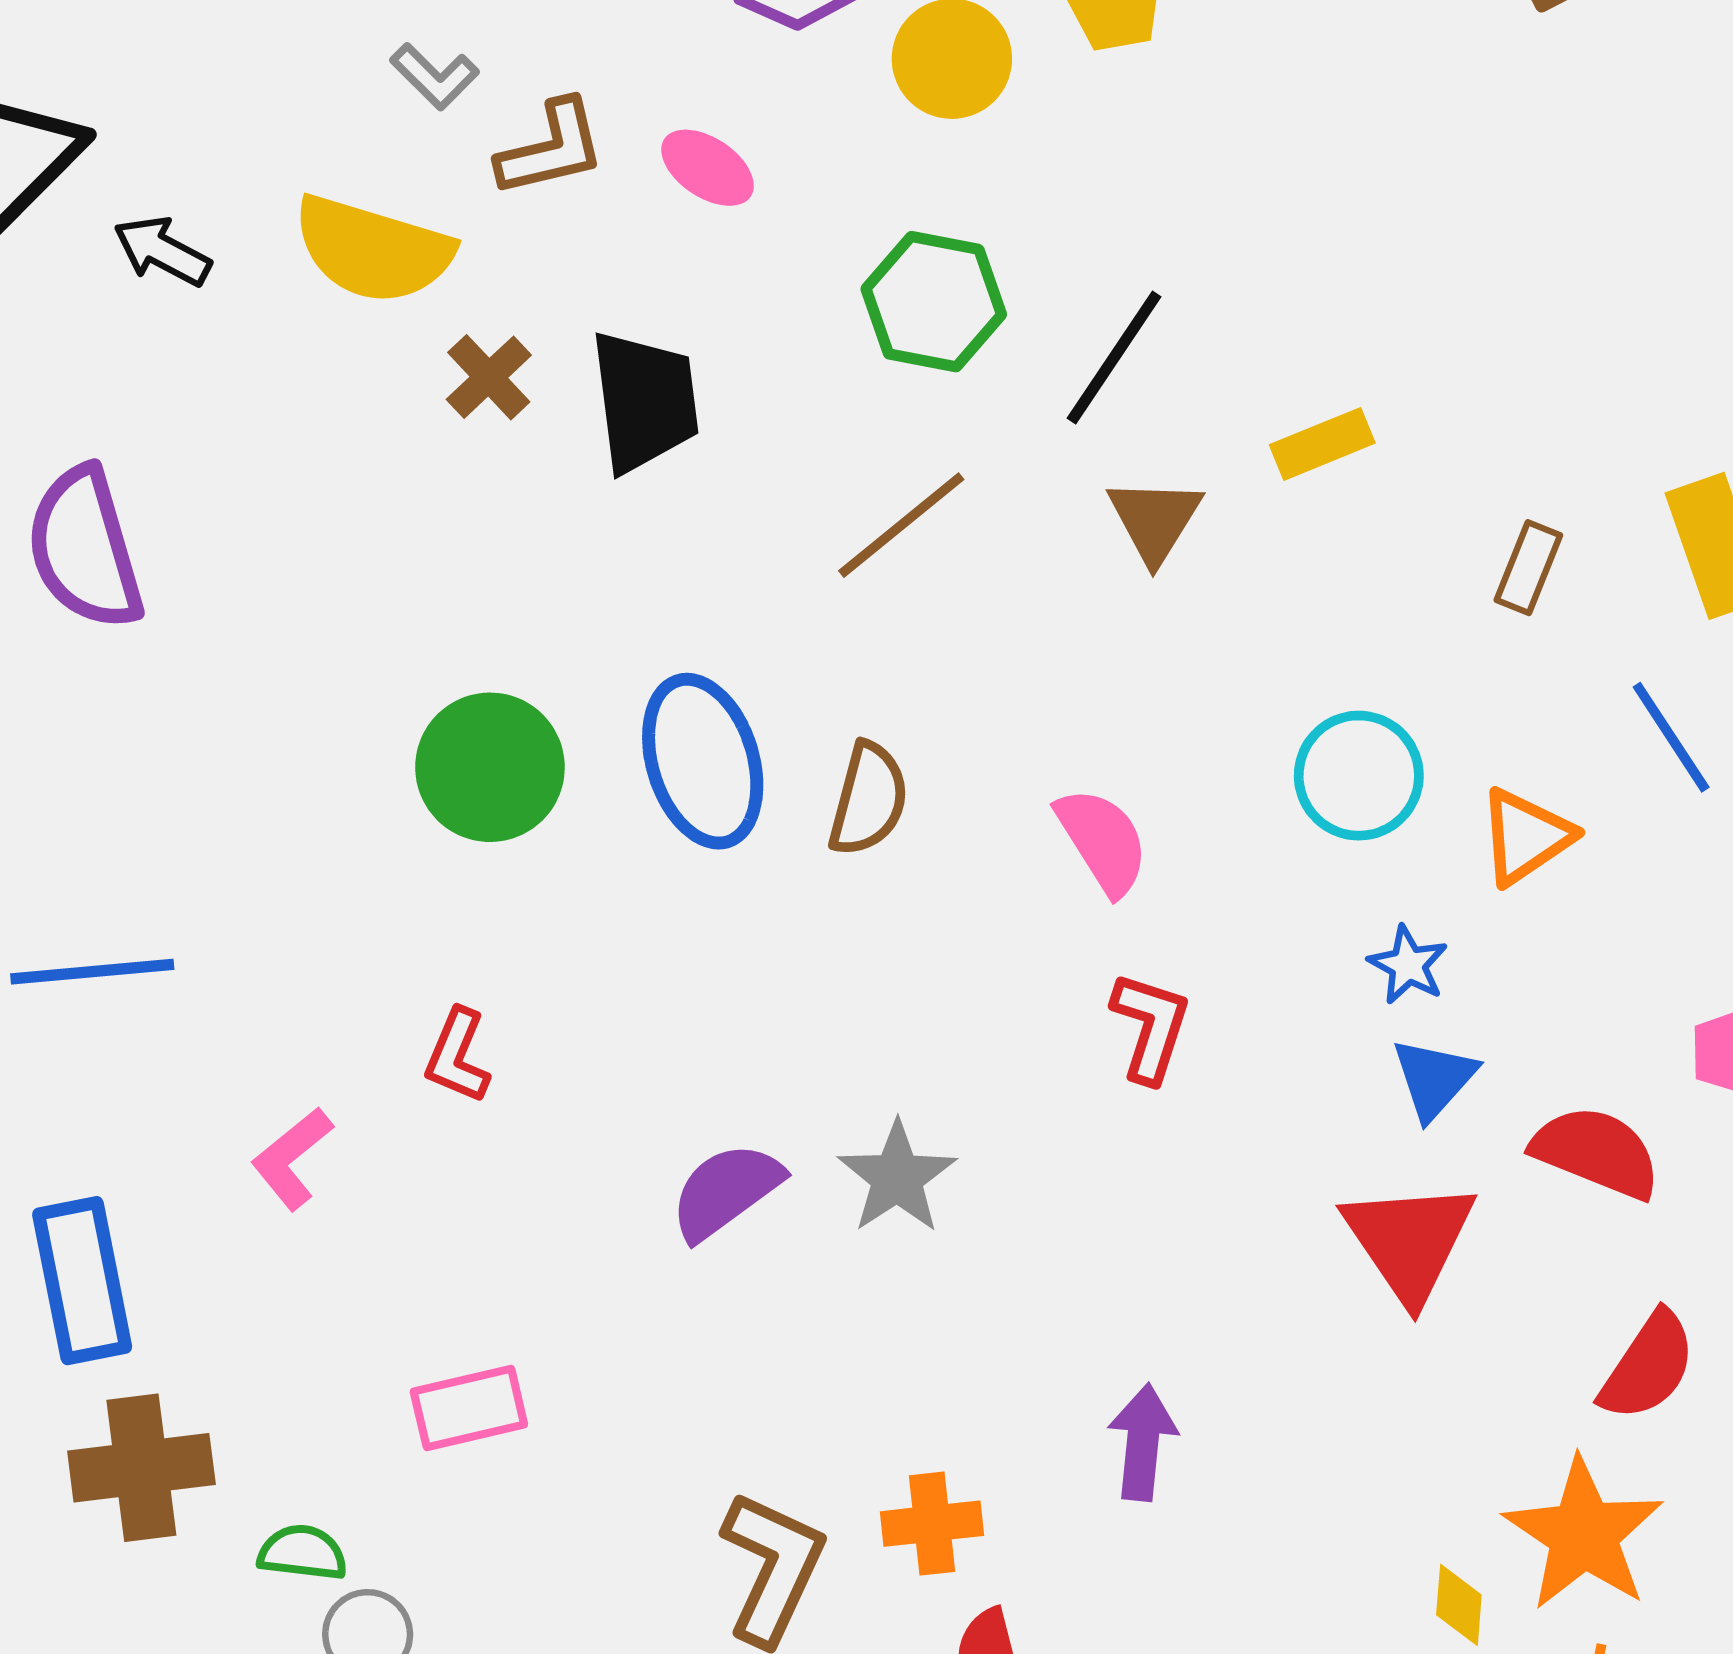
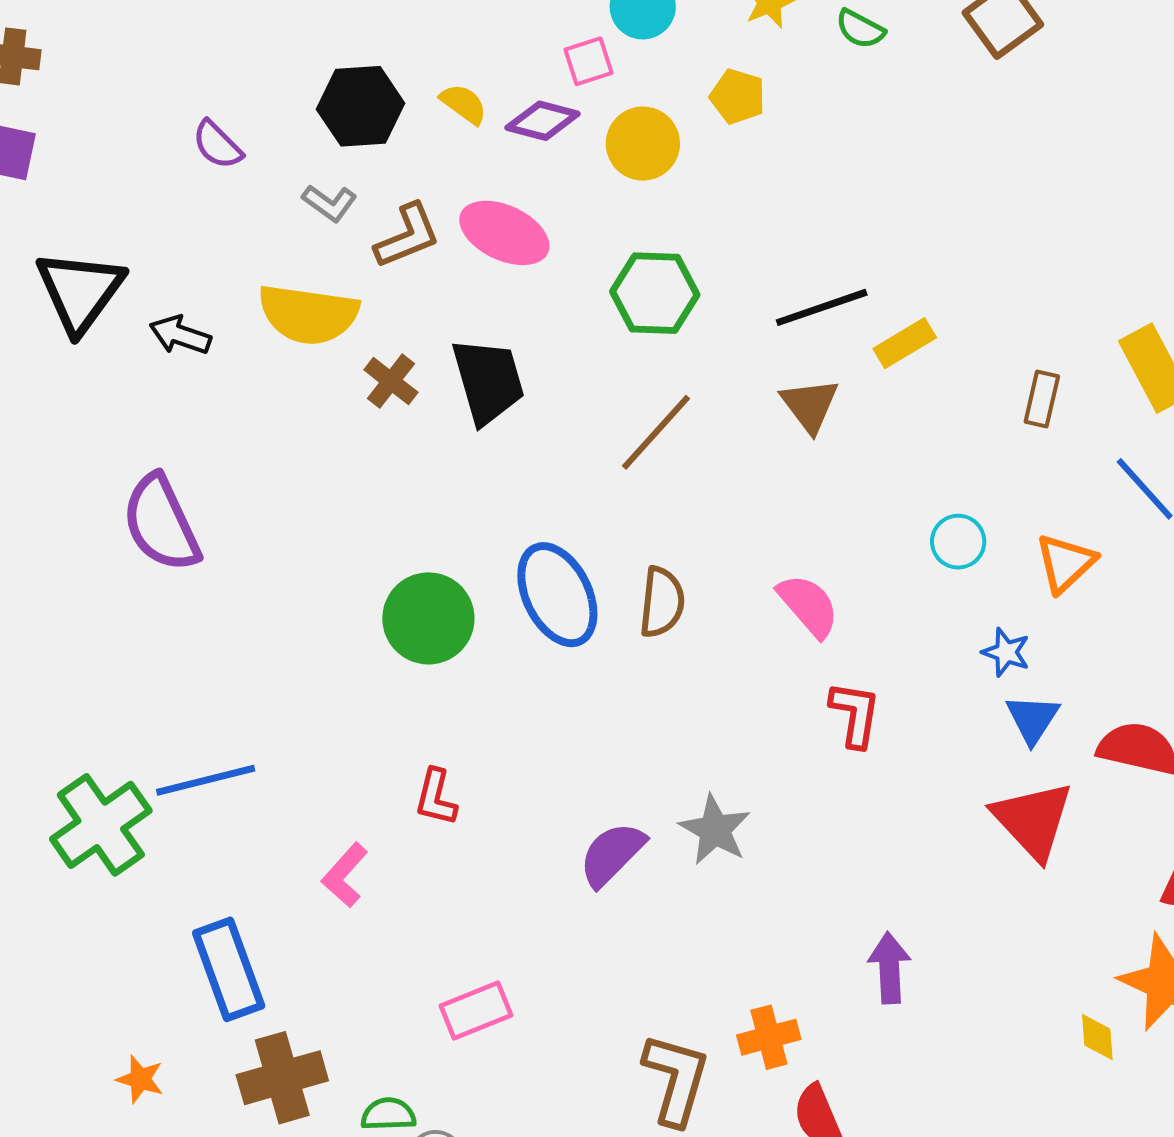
pink ellipse: (707, 168) -> (504, 233), size x1.5
black line: (1114, 357) -> (822, 307), moved, turned 46
cyan circle: (1359, 776) -> (958, 542), size x0.7

